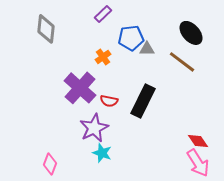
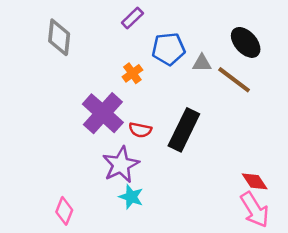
gray triangle: (147, 49) -> (202, 63), moved

